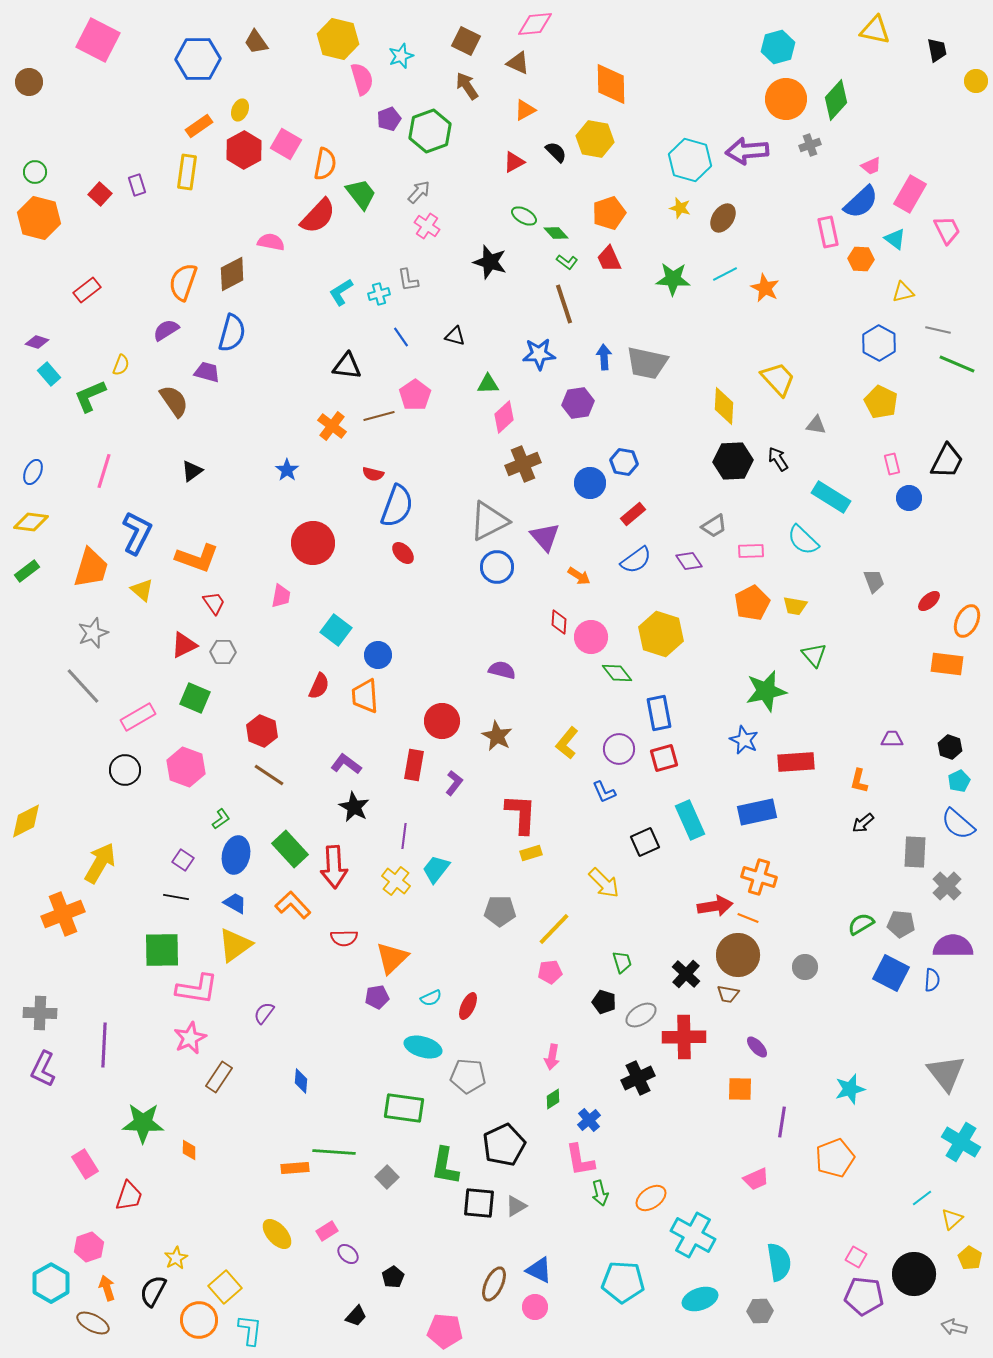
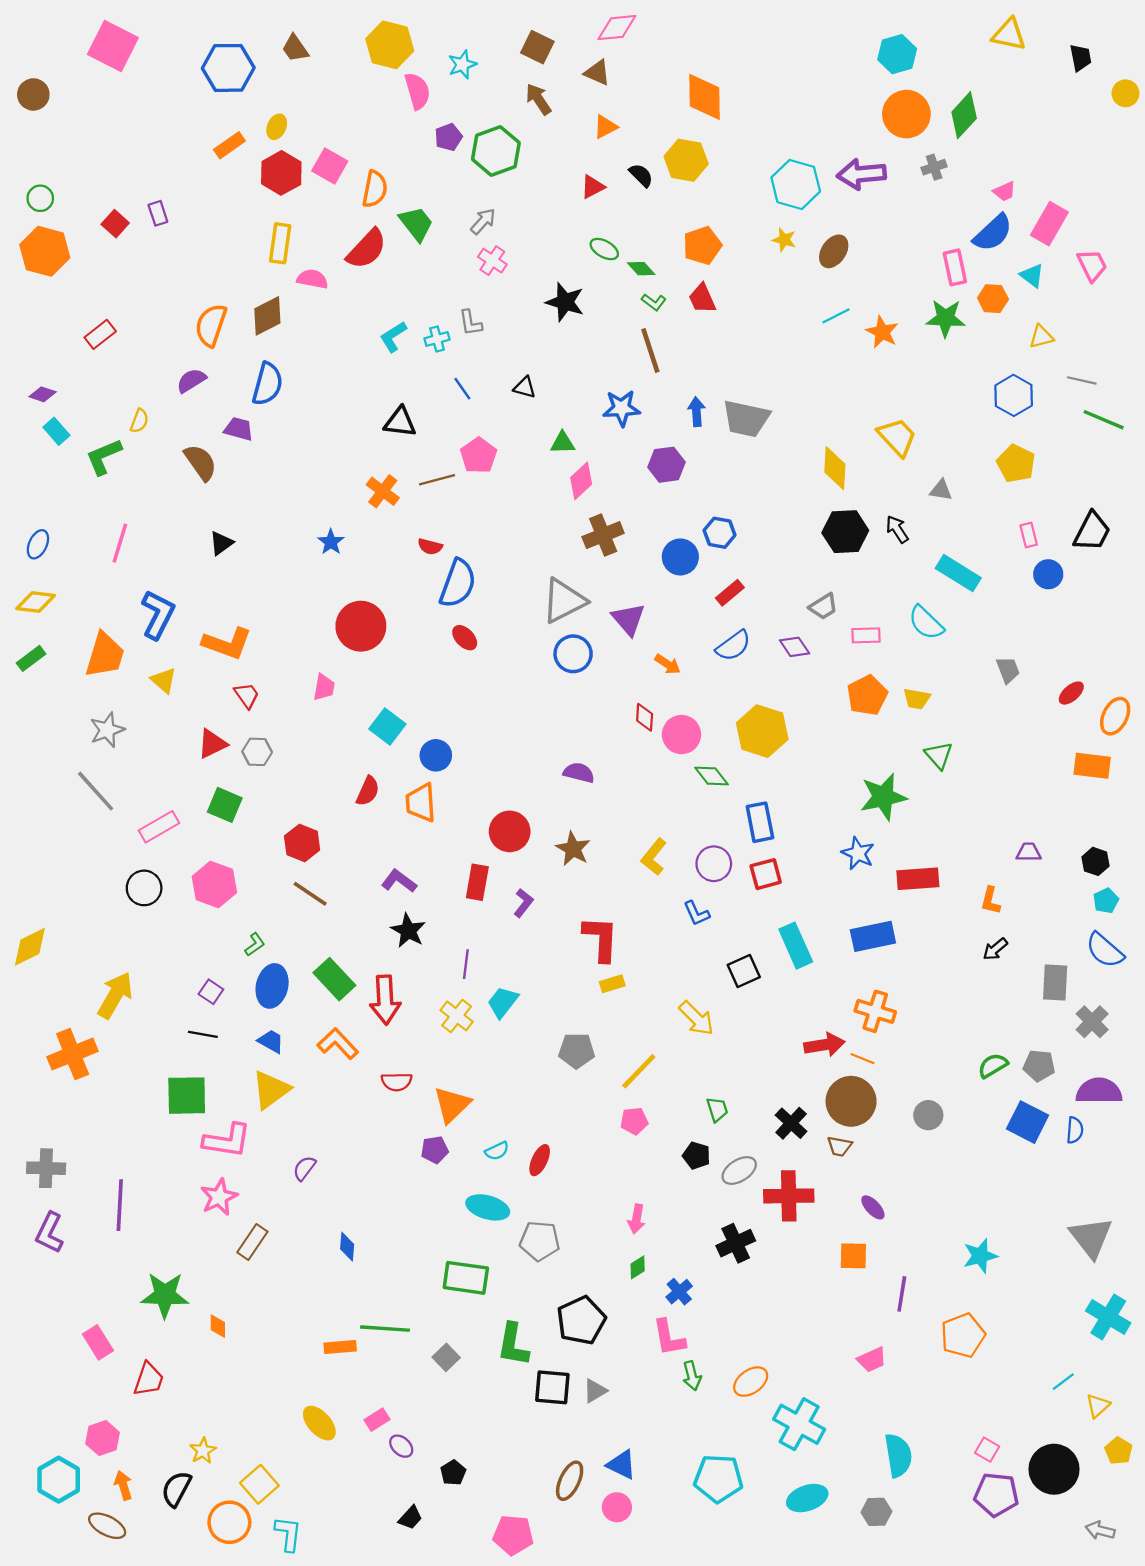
yellow rectangle: (187, 172) -> (280, 243), moved
green star: (673, 279) -> (946, 318), moved

